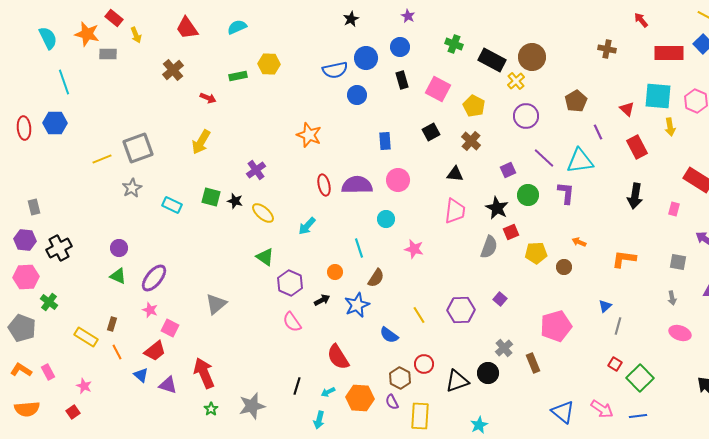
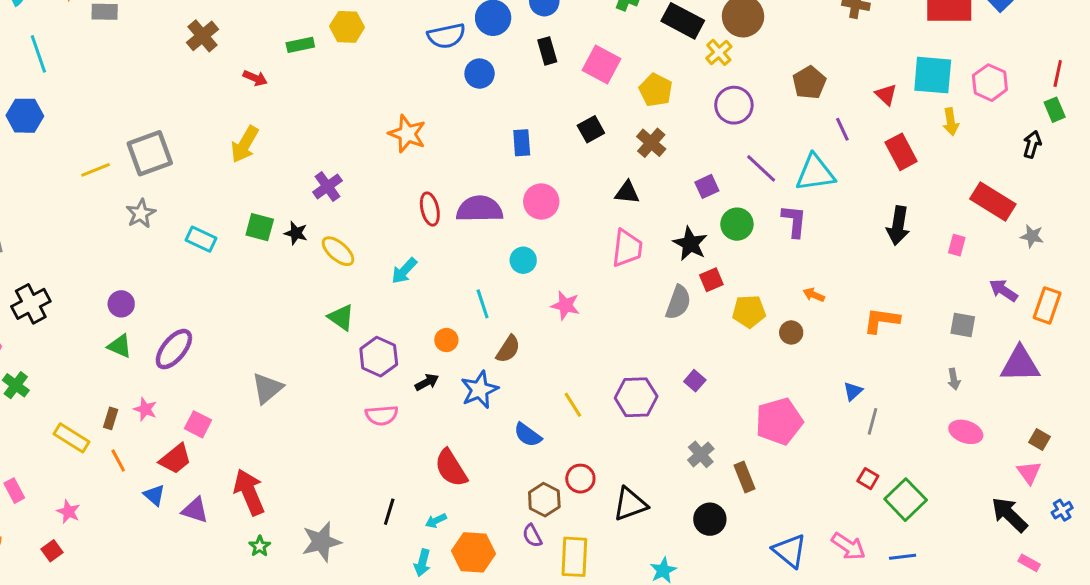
pink star: (150, 310) -> (145, 409), moved
pink semicircle: (292, 322) -> (382, 415), turned -60
black circle: (488, 373) -> (710, 519), moved
orange hexagon: (360, 398) -> (473, 552), moved

